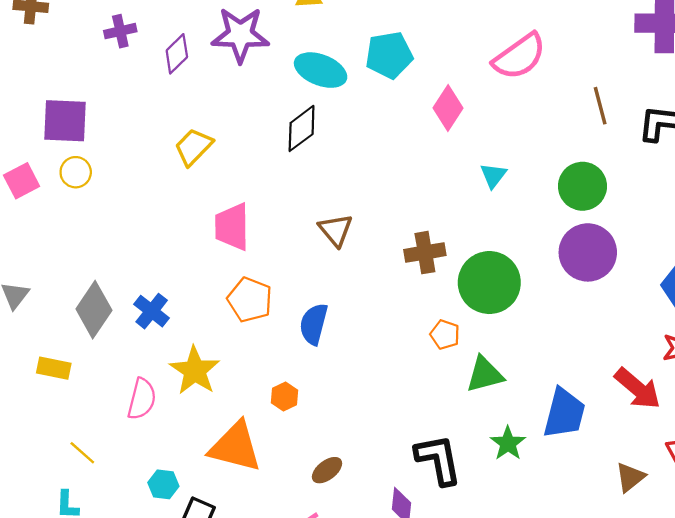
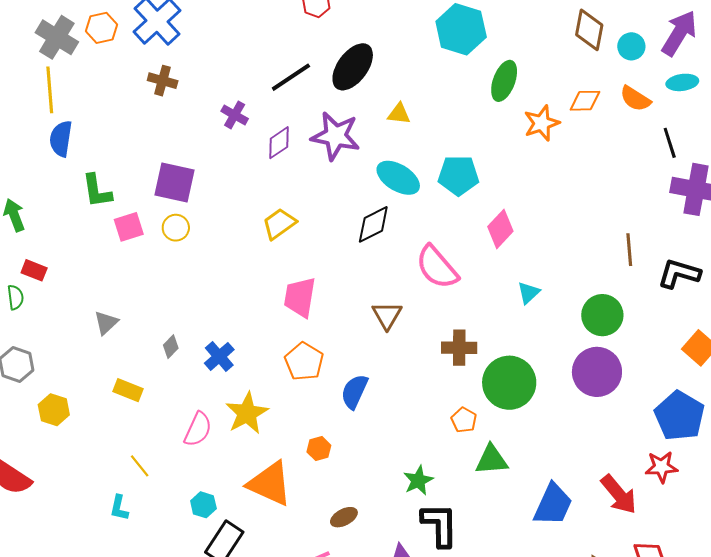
purple cross: (120, 31) -> (235, 115), turned 32
pink semicircle: (519, 56) -> (437, 267), moved, turned 75
gray diamond: (94, 310) -> (171, 347), size x0.5
green star: (508, 443) -> (418, 480), moved

